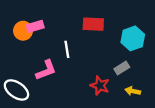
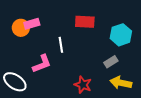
red star: (100, 86) -> (83, 85), moved
yellow arrow: (133, 91) -> (121, 83), size x1.5

